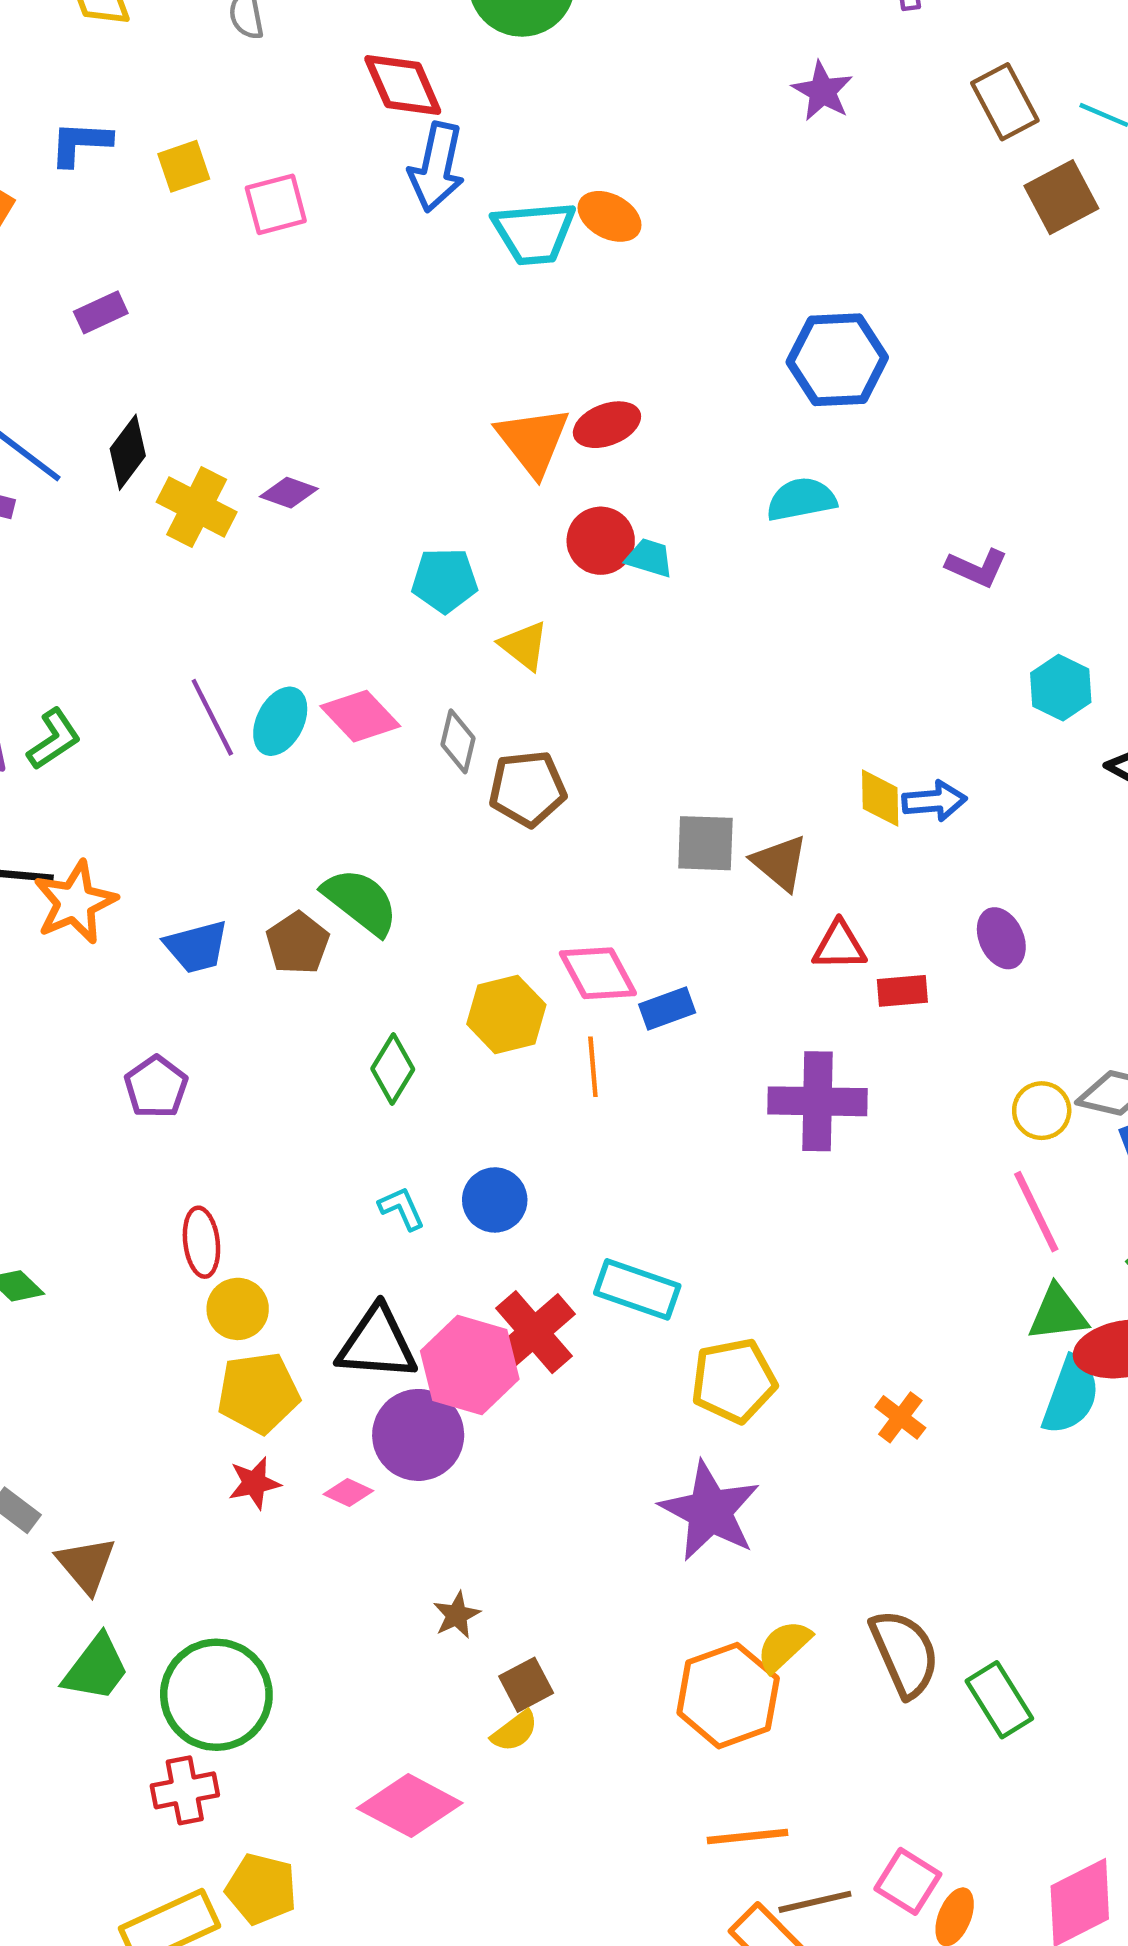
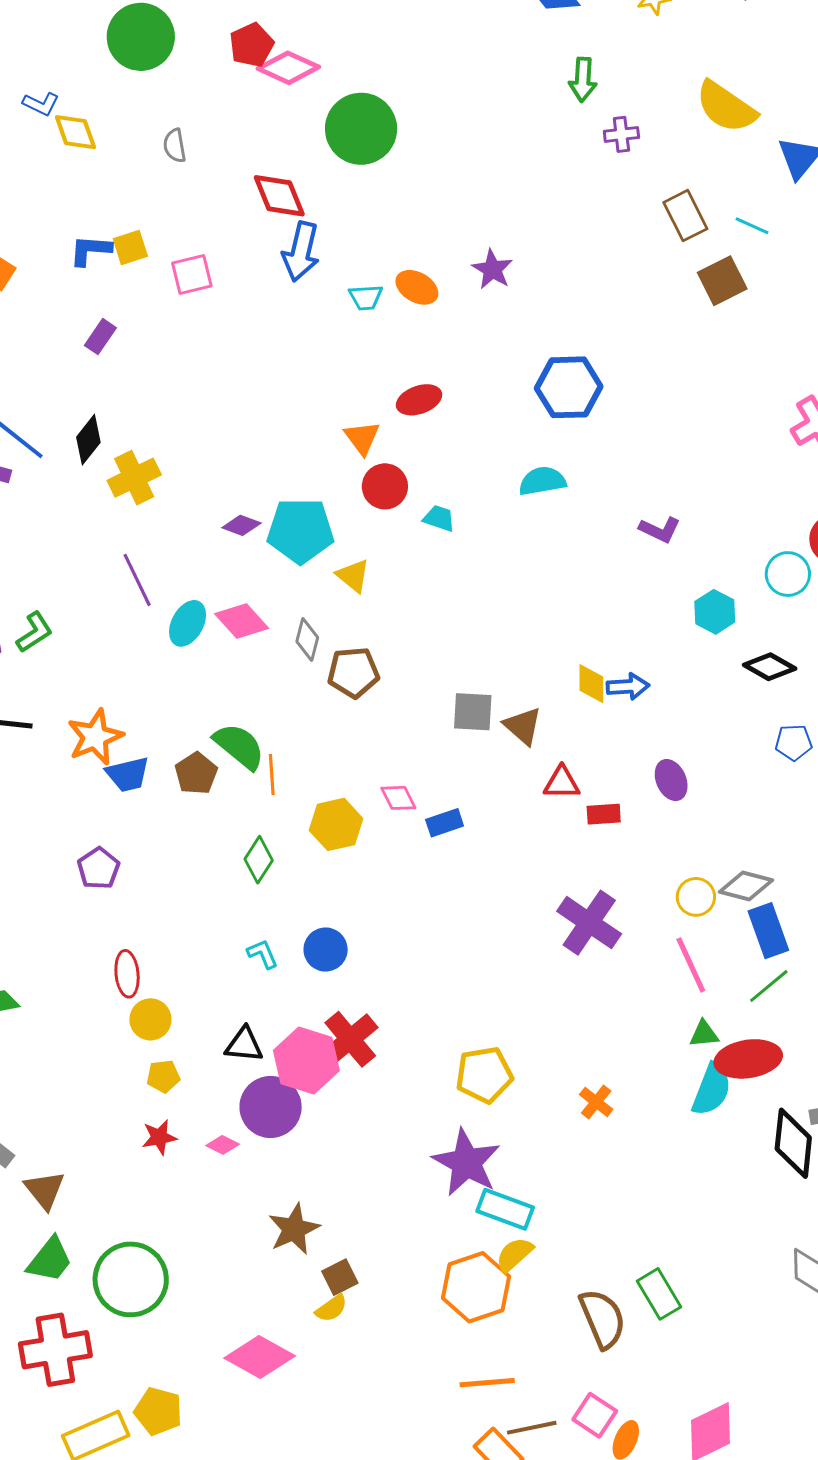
purple star: (822, 91) -> (492, 269), moved
blue L-shape: (80, 143) -> (90, 250), moved
cyan trapezoid: (534, 233) -> (366, 297), size x0.6
purple rectangle: (101, 312) -> (100, 337), moved, turned -32
red ellipse: (607, 425) -> (419, 400), moved
orange triangle: (533, 441) -> (362, 438), size x0.7
purple diamond: (289, 493) -> (241, 525), moved
yellow cross: (197, 507) -> (134, 478), turned 36
red circle: (601, 541) -> (385, 486), moved
cyan pentagon: (445, 580) -> (300, 531), size x1.5
purple line: (212, 717) -> (137, 580), moved
orange star: (75, 902) -> (95, 737), moved
pink diamond: (598, 973) -> (398, 798), size x0.7
orange line: (593, 1067) -> (272, 775), moved
purple cross: (818, 1101) -> (589, 923), moved, turned 32
cyan rectangle: (637, 1289) -> (505, 1209), moved
green triangle: (1058, 1313) -> (704, 1034), size x0.7
black triangle: (377, 1343) -> (244, 1045), size x0.7
yellow pentagon: (258, 1393) -> (163, 1076), size x0.6
brown star: (457, 1615) -> (294, 1229), size x1.6
brown semicircle: (905, 1653) -> (602, 1319), moved
red cross: (185, 1790) -> (55, 1350), moved, size x1.6

